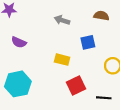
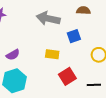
gray arrow: (62, 20) -> (48, 18), size x1.6
purple semicircle: (19, 42) -> (13, 55), moved, turned -48

